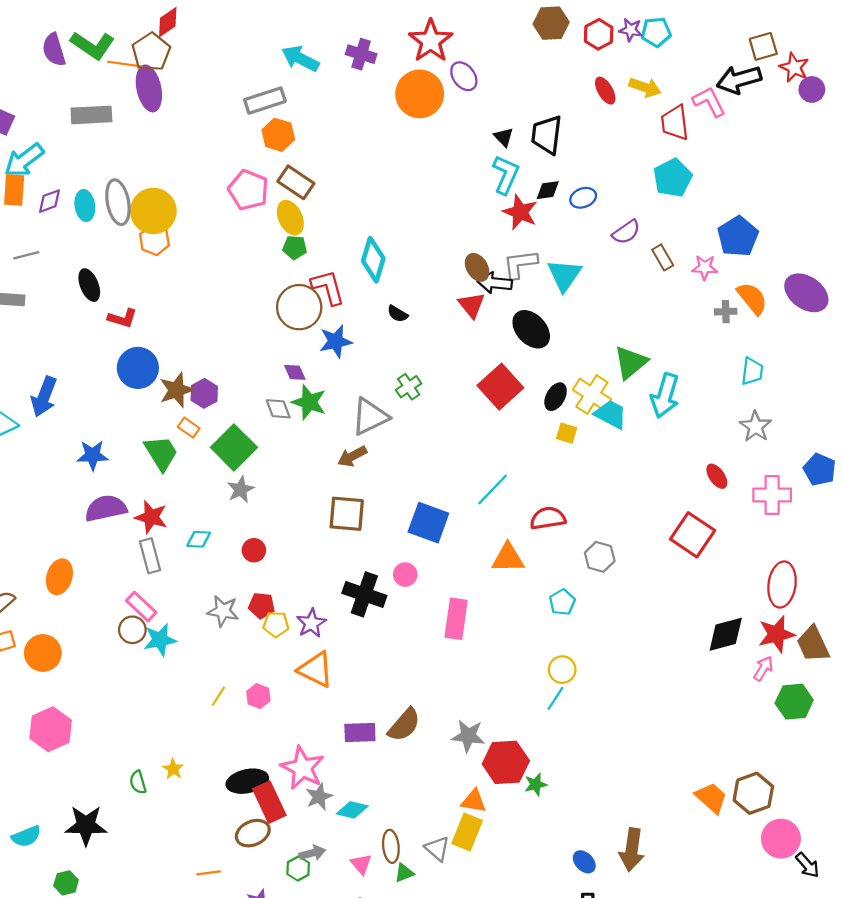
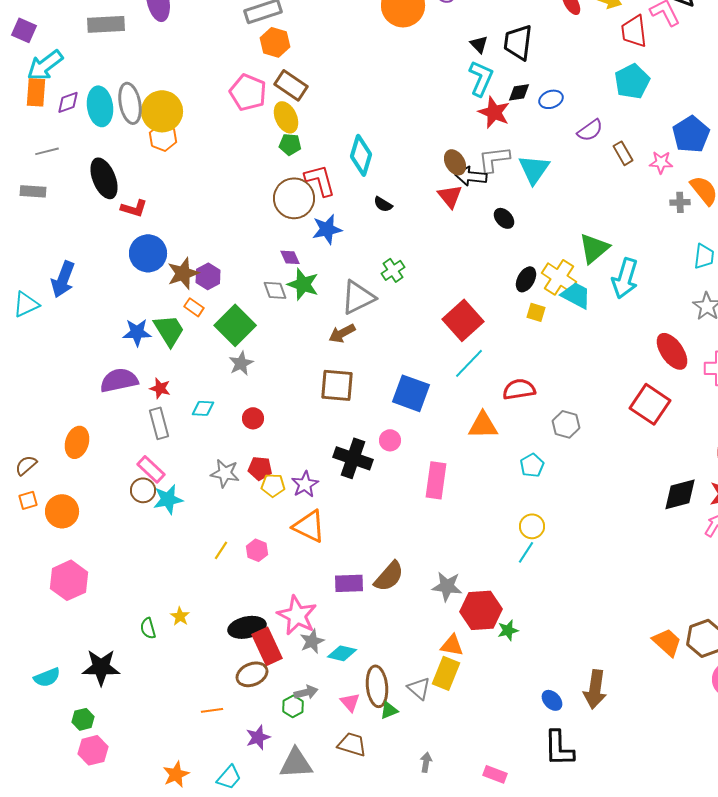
cyan ellipse: (85, 206) -> (100, 106), size x1.4
black ellipse: (89, 285) -> (104, 178), size x1.4
black ellipse: (531, 329) -> (504, 218), size x0.6
red square: (500, 387) -> (463, 320), moved
blue star: (93, 455) -> (137, 332), moved
red ellipse: (717, 476) -> (672, 351), size x1.6
red star: (151, 517) -> (160, 388), size x0.7
brown ellipse: (391, 846) -> (377, 686), size x1.4

